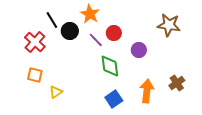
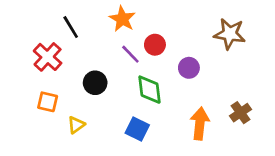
black circle: (70, 31) -> (95, 83), moved
blue square: (114, 99) -> (137, 129), moved, turned -30

